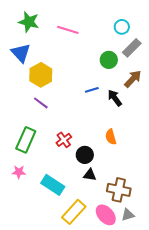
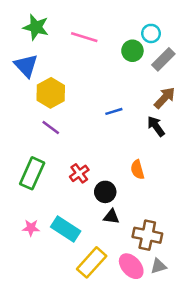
green circle: (109, 60) -> (132, 51), moved
black arrow: (115, 98) -> (156, 126), moved
pink star: (19, 172) -> (31, 228), moved

